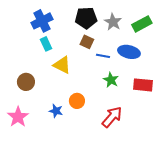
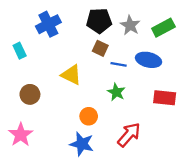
cyan rectangle: (46, 44) -> (20, 51), moved
green star: (111, 80) -> (116, 92), moved
blue star: (56, 111) -> (82, 144), moved, size x1.5

